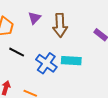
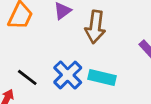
black line: (17, 52) -> (27, 77), moved

